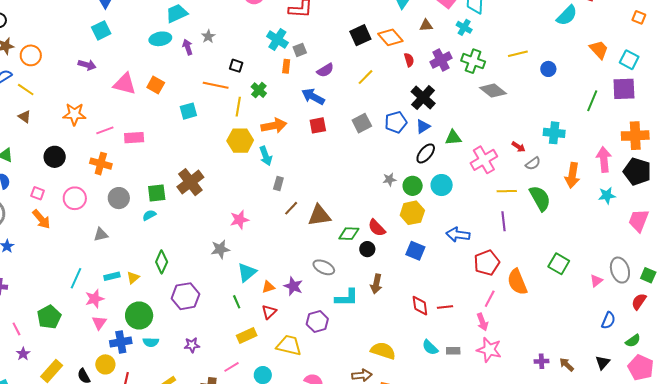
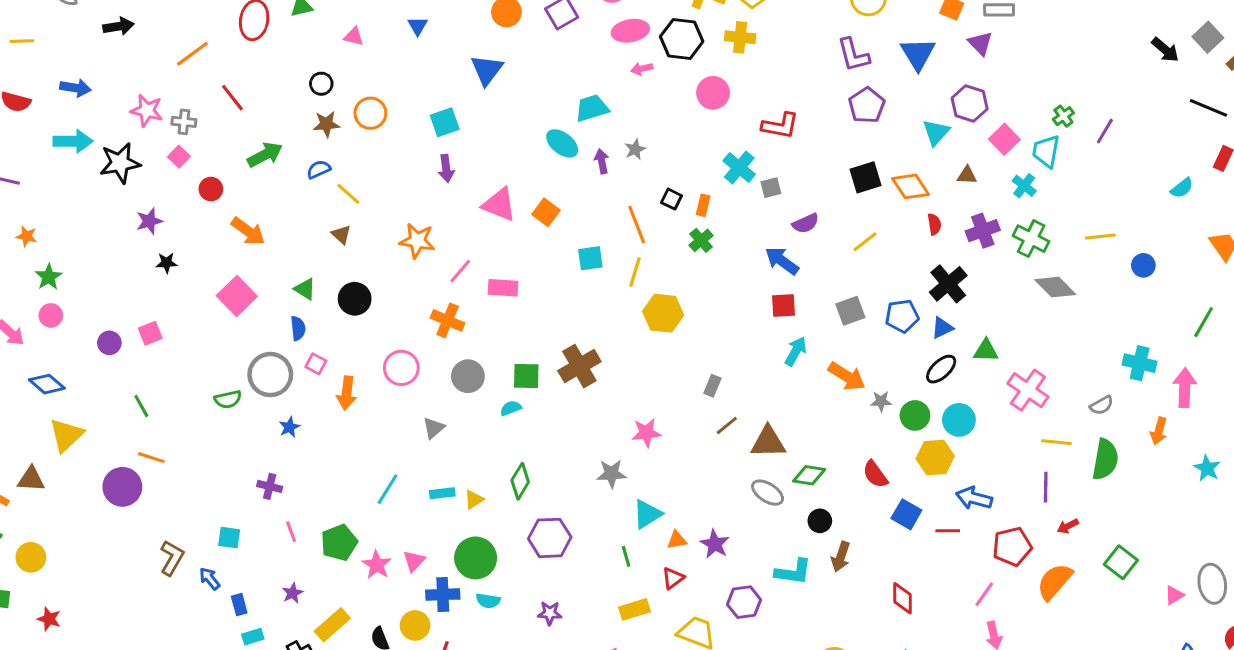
cyan semicircle: (567, 15) -> (1182, 188), size x0.7
cyan square: (101, 30) -> (445, 122), moved
cyan ellipse: (160, 39) -> (562, 143), turned 40
orange circle: (31, 55) -> (370, 113), moved
purple arrow: (87, 65) -> (446, 168), turned 60
orange rectangle: (286, 66) -> (703, 205), moved
orange line: (216, 85) -> (637, 225), turned 50
yellow line: (238, 107) -> (635, 272), moved
orange arrow: (274, 126) -> (847, 376), moved, turned 35
pink line: (105, 130) -> (460, 271), turned -36
red arrow: (519, 147) -> (1068, 526), moved, turned 112
cyan arrow: (266, 156) -> (796, 351), moved, turned -138
black circle: (55, 157) -> (355, 299), moved
pink arrow: (604, 159) -> (1185, 388), moved
pink cross: (484, 160) -> (1028, 390), turned -32
orange arrow: (572, 175) -> (1159, 431), size x0.7
pink square: (38, 193) -> (316, 364), moved
cyan star: (607, 195) -> (1207, 468), turned 30
green semicircle: (540, 198) -> (1105, 459), turned 32
yellow hexagon: (412, 213) -> (935, 457), moved
orange arrow: (41, 219) -> (347, 393), turned 40
red semicircle: (377, 228) -> (875, 474), moved
gray triangle: (101, 235) -> (434, 428), turned -35
black circle: (367, 249) -> (820, 521), moved
gray ellipse: (324, 267) -> (768, 493), moved
orange semicircle: (517, 282) -> (1055, 582), turned 56
pink star: (95, 299) -> (377, 565), moved, turned -30
pink line: (490, 299) -> (984, 594), moved
red line: (445, 307) -> (948, 531), moved
pink line: (16, 329) -> (291, 532), moved

